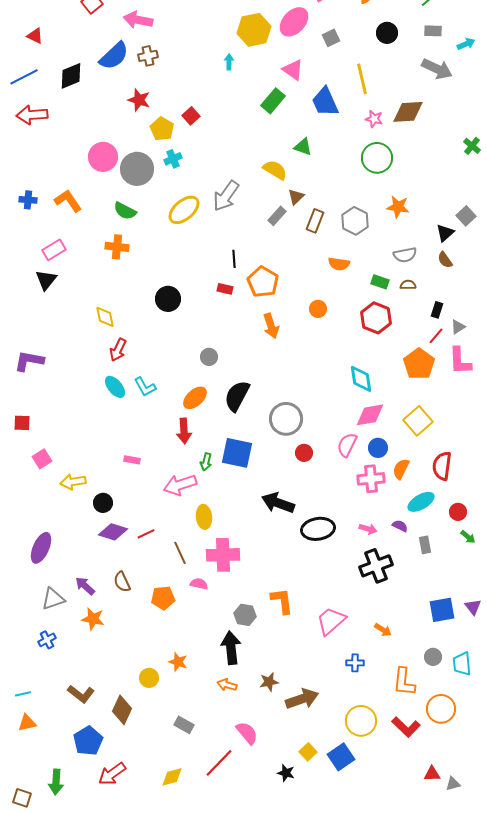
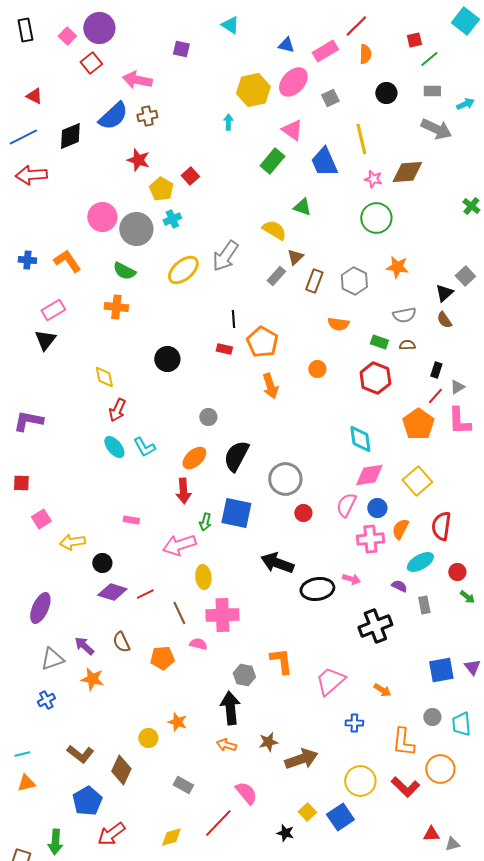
pink arrow: (368, 529) -> (351, 579), moved

